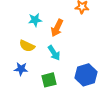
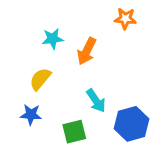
yellow semicircle: (27, 46) -> (40, 79), turned 105
cyan arrow: (54, 53) -> (96, 101), moved

